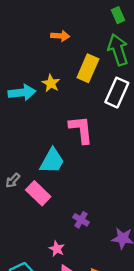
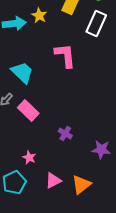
cyan trapezoid: (52, 161) -> (22, 72), moved, turned -75
pink star: (57, 249) -> (29, 158), moved

